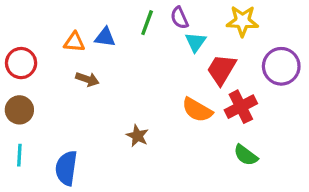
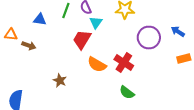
orange triangle: (74, 42) -> (11, 34), moved
red trapezoid: (221, 69) -> (82, 40), moved
red cross: (241, 107) -> (124, 62), turned -30

